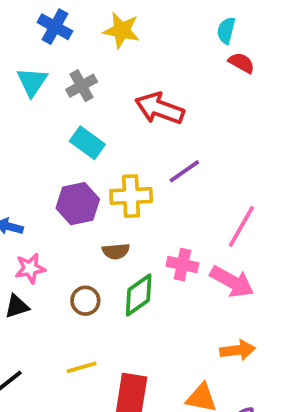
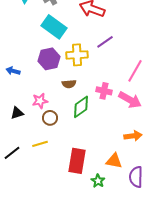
cyan rectangle: (87, 143) -> (54, 27), size x1.4
pink star: (30, 268) -> (40, 101), moved
brown circle: (85, 301) -> (50, 118), moved
yellow line: (82, 367) -> (40, 144), moved

